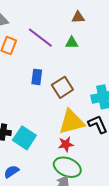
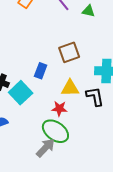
blue rectangle: (37, 77) -> (41, 71), moved
yellow triangle: (72, 122) -> (70, 88), size x0.7

